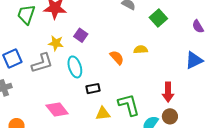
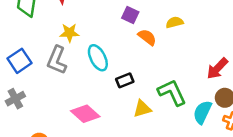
purple square: (81, 35) -> (130, 15), moved
gray L-shape: (42, 63) -> (57, 60), turned 140
red arrow: (168, 92) -> (217, 69), turned 54

